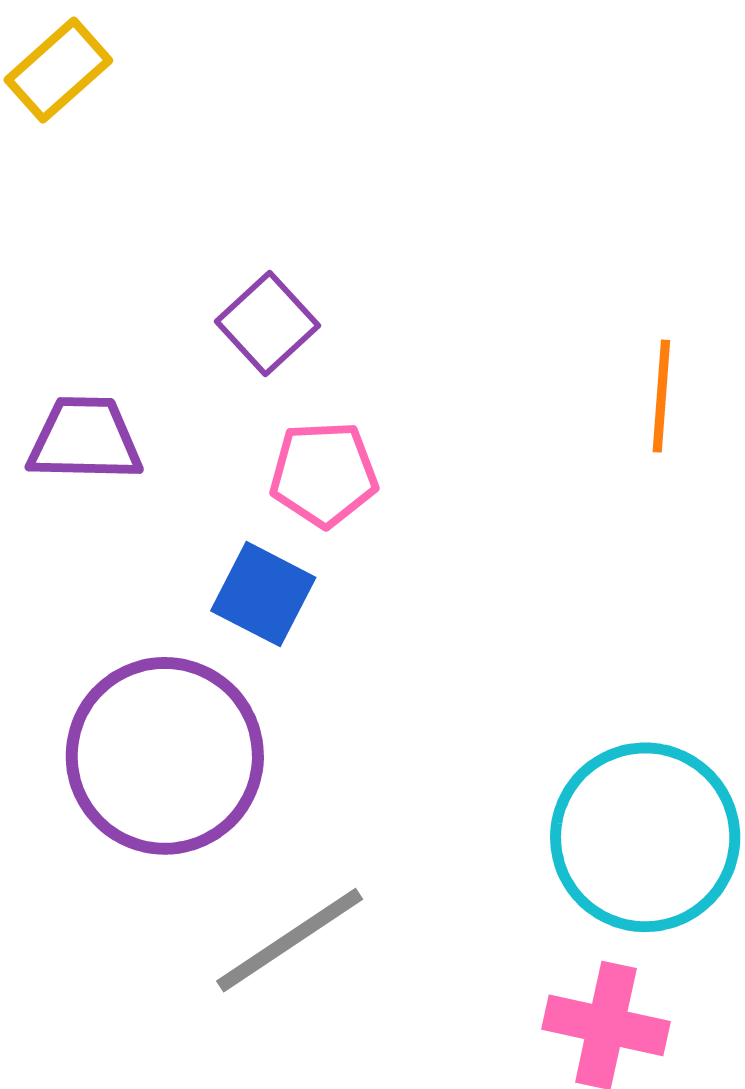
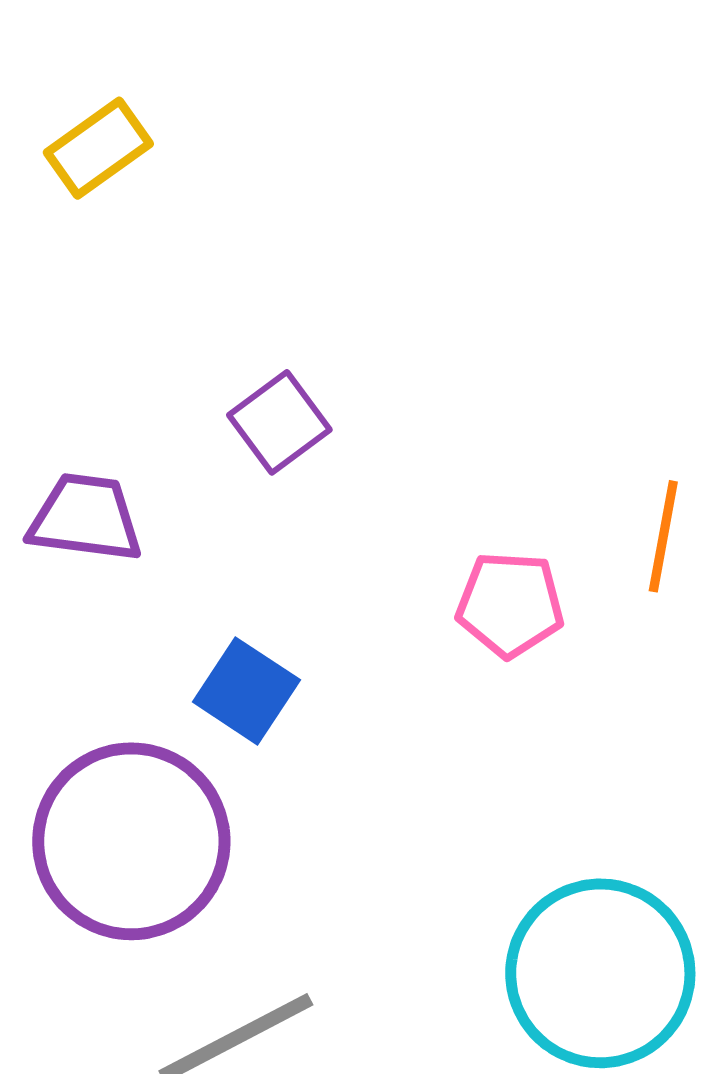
pink pentagon: (324, 474) -> (510, 604), moved

